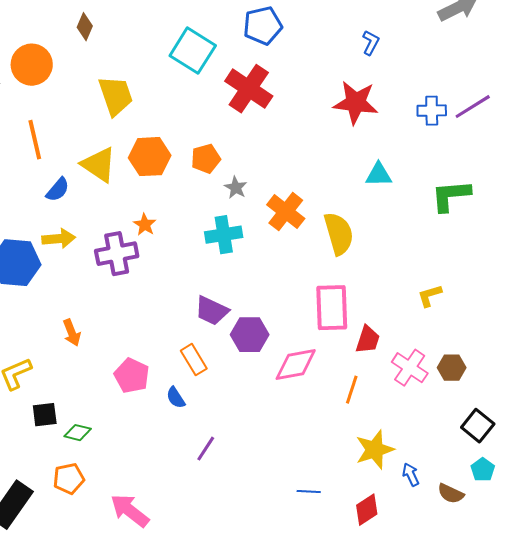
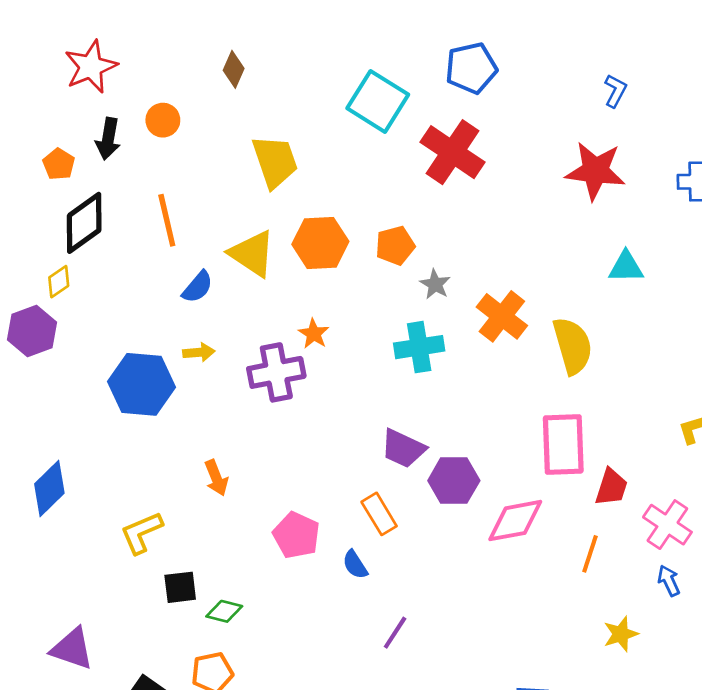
orange circle: (32, 65) -> (163, 120), size x0.6
yellow arrow: (59, 239) -> (199, 352), size x0.7
yellow star: (375, 450) -> (621, 634), size x0.7
blue arrow: (411, 475) -> (669, 581), moved

